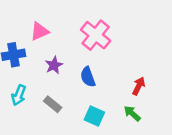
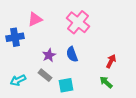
purple star: (54, 65) -> (49, 55), moved
cyan arrow: (19, 95) -> (18, 80), moved, turned 42
cyan square: (94, 116) -> (66, 85), moved, turned -35

